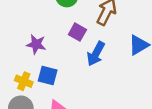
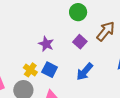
blue arrow: (96, 54) -> (85, 72), moved

